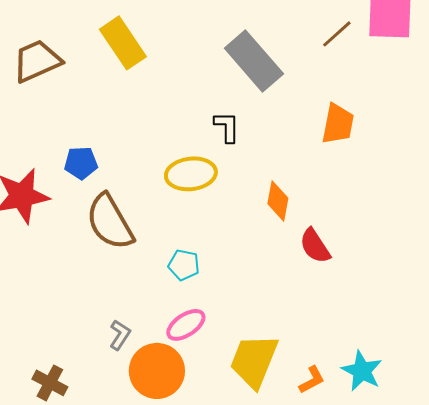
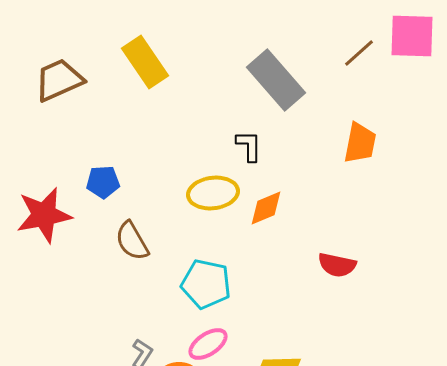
orange diamond: (278, 201) -> (266, 208), moved, turned 57
brown semicircle: (110, 222) -> (132, 241), size x0.7
red semicircle: (315, 246) -> (337, 265), turned -45
cyan pentagon: (184, 265) -> (206, 284), size x1.6

